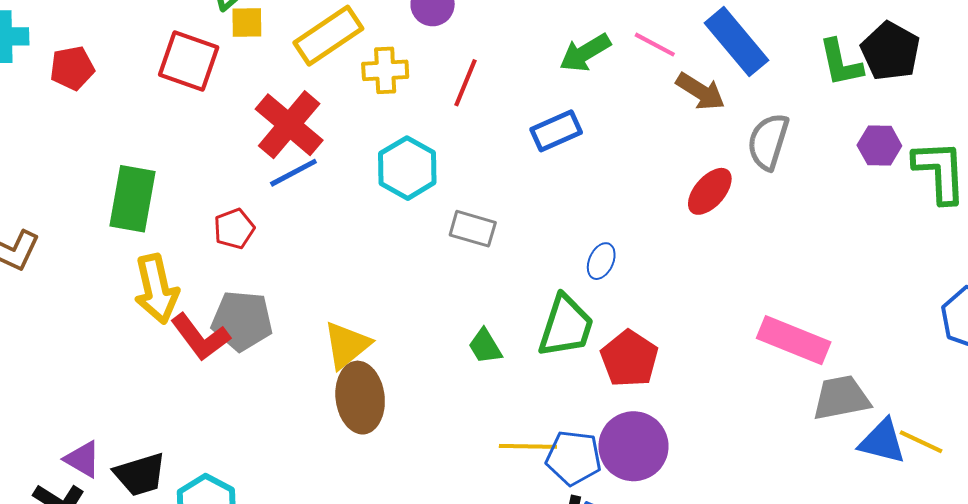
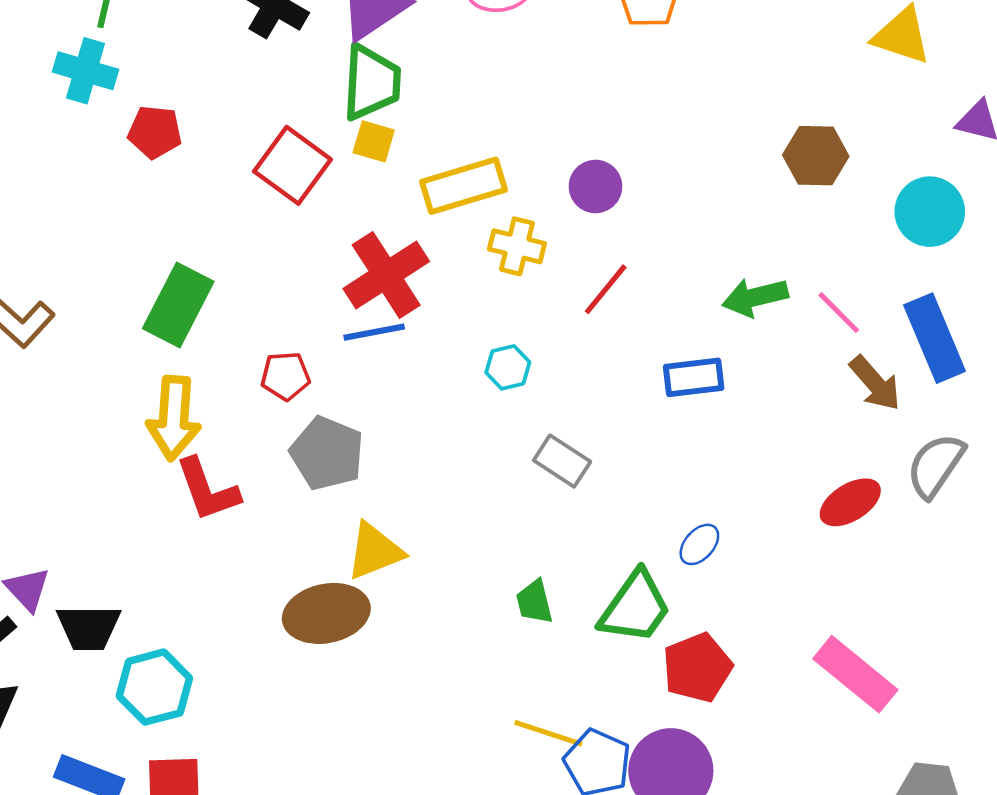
cyan hexagon: (407, 168) -> (508, 367), size x0.6
gray pentagon: (242, 321) -> (327, 453), moved
pink rectangle: (794, 340) -> (855, 674), moved
brown ellipse: (360, 398) -> (326, 613), moved, turned 68

